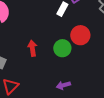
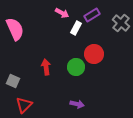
purple arrow: (63, 85) -> (77, 104), turned -152

